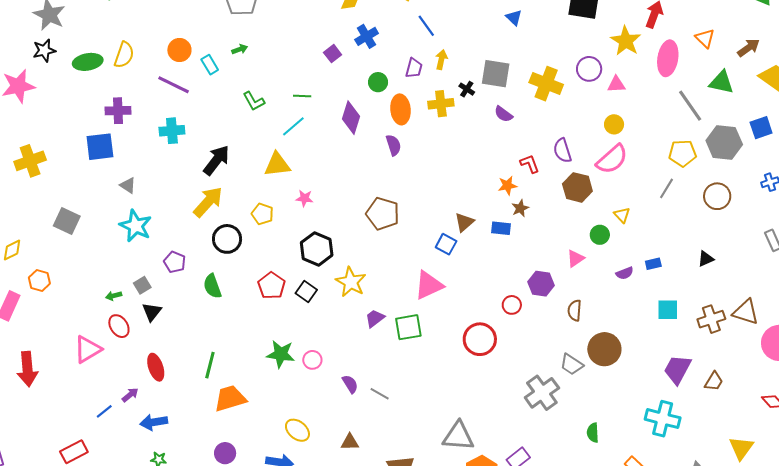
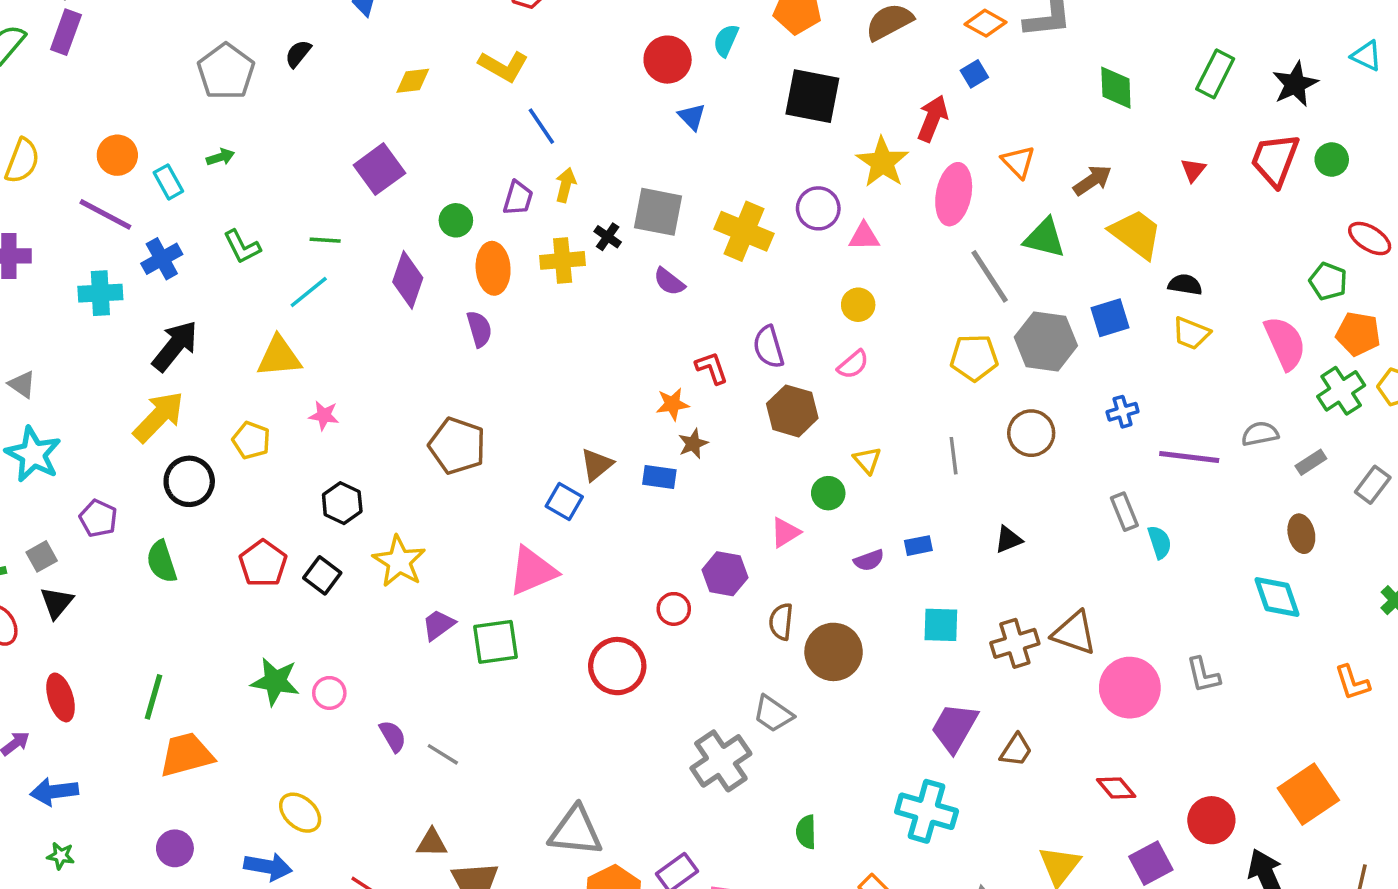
blue cross: (367, 36) -> (162, 259), moved
purple square: (333, 54) -> (379, 169), size x1.6
pink semicircle: (612, 159) -> (853, 364), size x0.6
gray line: (667, 188) -> (954, 456), moved, turned -40
black hexagon: (317, 249) -> (342, 503), size x0.7
brown circle: (604, 349) -> (834, 652), moved
brown triangle: (350, 442) -> (432, 843), moved

